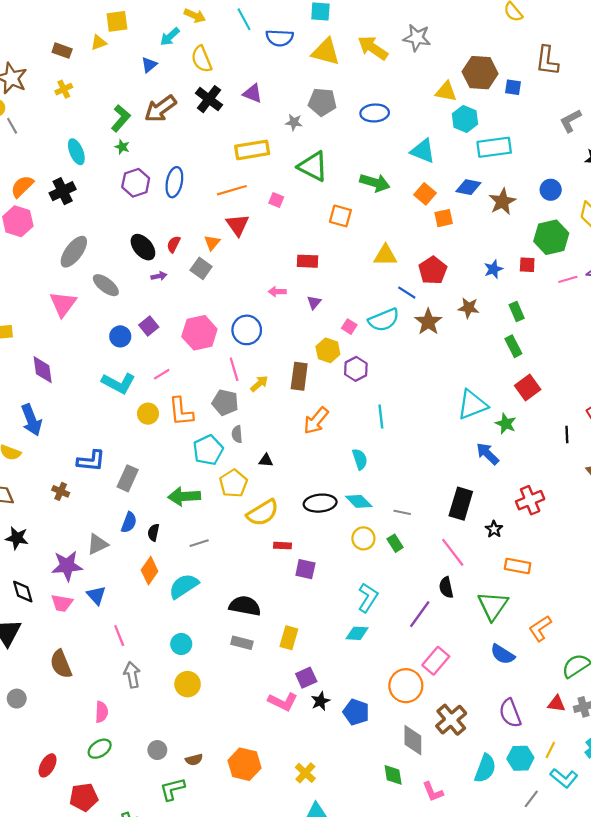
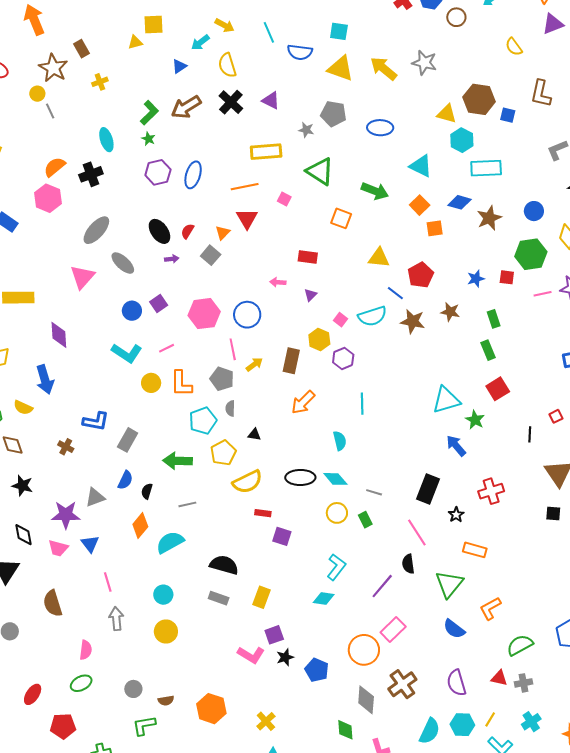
brown rectangle: (62, 51) -> (81, 49), moved, turned 36
brown star: (428, 322) -> (413, 321), turned -30

